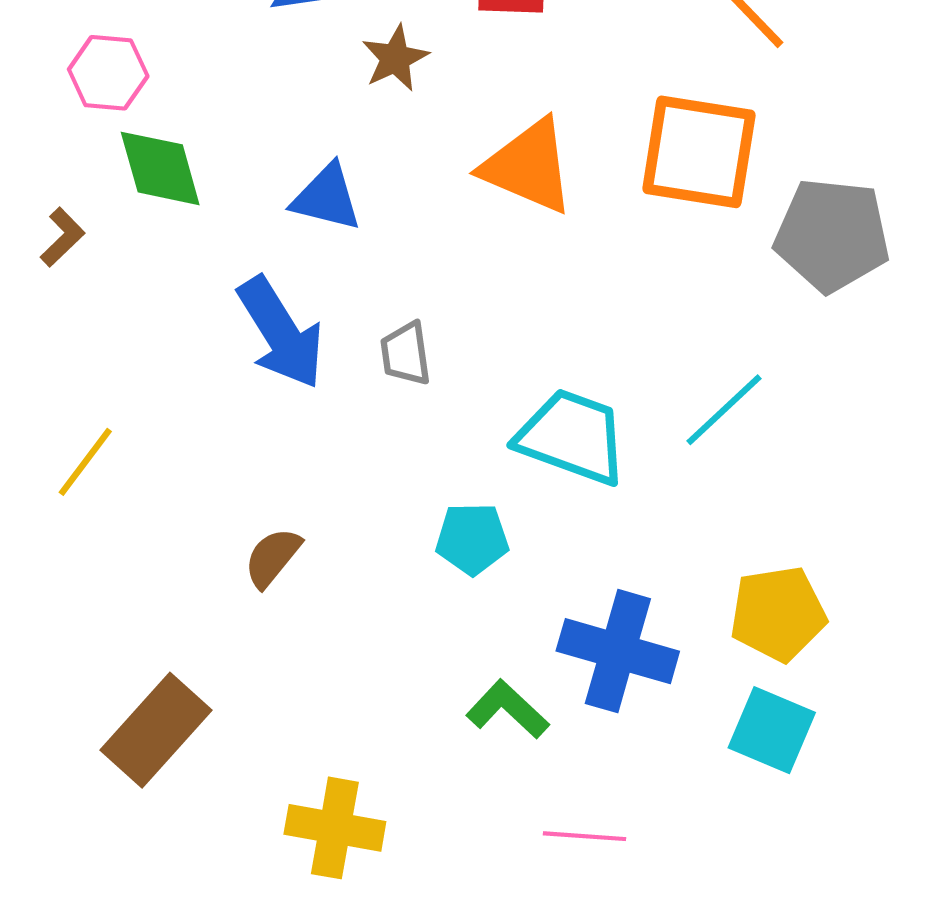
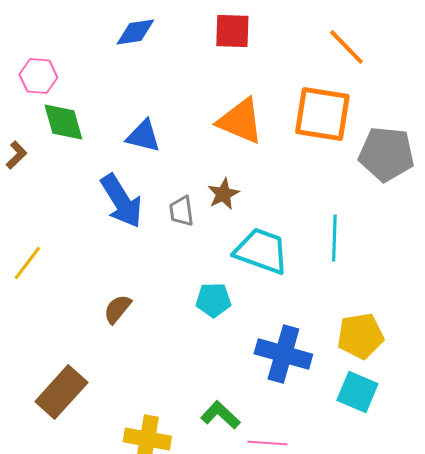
brown star: (395, 58) -> (223, 194), moved
cyan line: (724, 410) -> (334, 238), turned -45
green L-shape: (508, 709) -> (220, 415), moved

